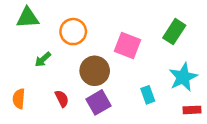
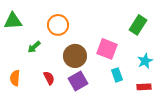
green triangle: (28, 18) -> (13, 21), moved
pink square: (128, 46) -> (107, 49), moved
cyan star: (183, 77) -> (145, 61), size x0.7
red rectangle: (192, 110) -> (144, 87), moved

